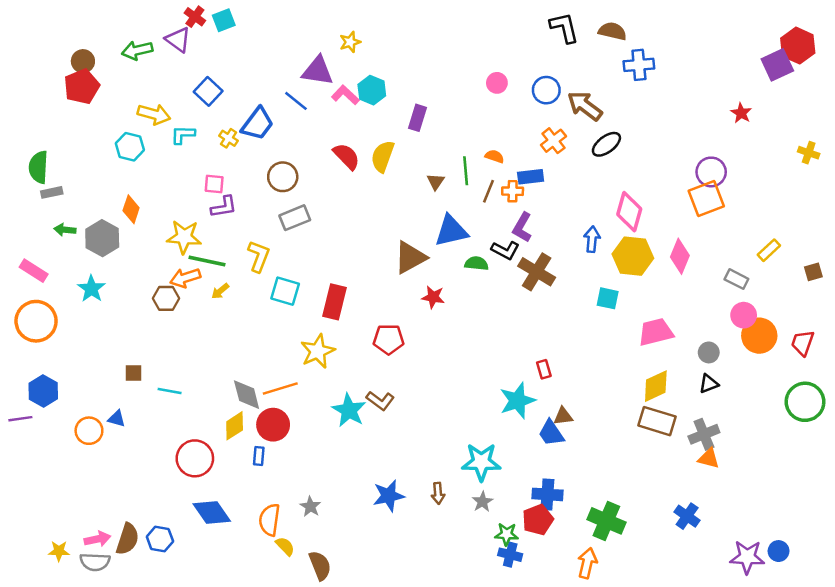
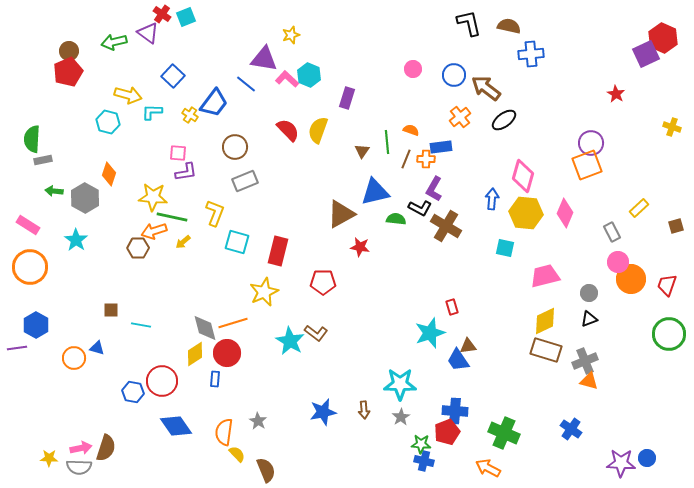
gray rectangle: (736, 279) -> (612, 232), turned 36
blue hexagon: (160, 539) -> (133, 392), moved
orange arrow: (587, 563) -> (488, 468), turned -75

